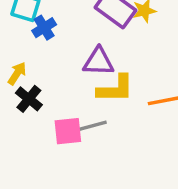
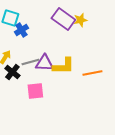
purple triangle: (98, 62) -> (44, 63), moved
gray line: (92, 126) -> (30, 62), moved

